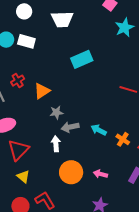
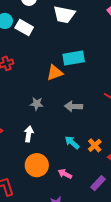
orange triangle: (42, 91) -> (55, 73), moved
gray arrow: (70, 127) -> (74, 106), moved
cyan arrow: (99, 130) -> (72, 142), moved

